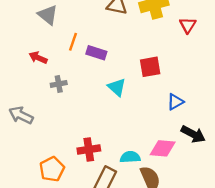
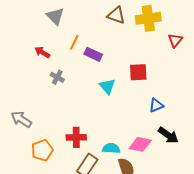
gray cross: (59, 84) -> (57, 77), turned 32
gray arrow: (21, 115) -> (21, 119), moved

